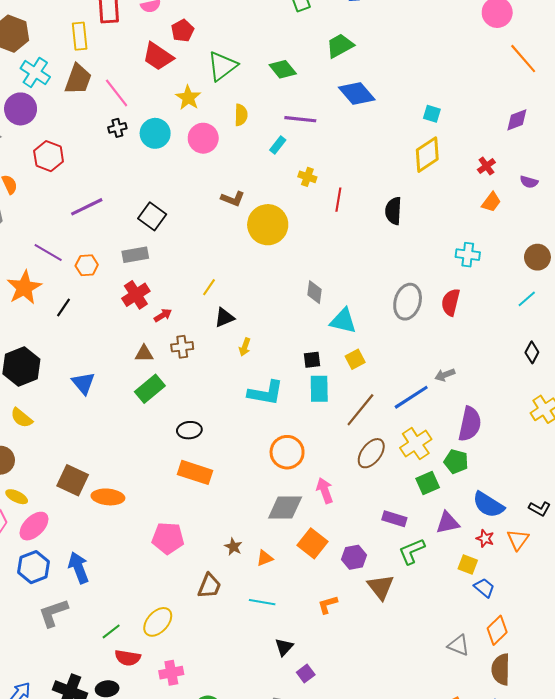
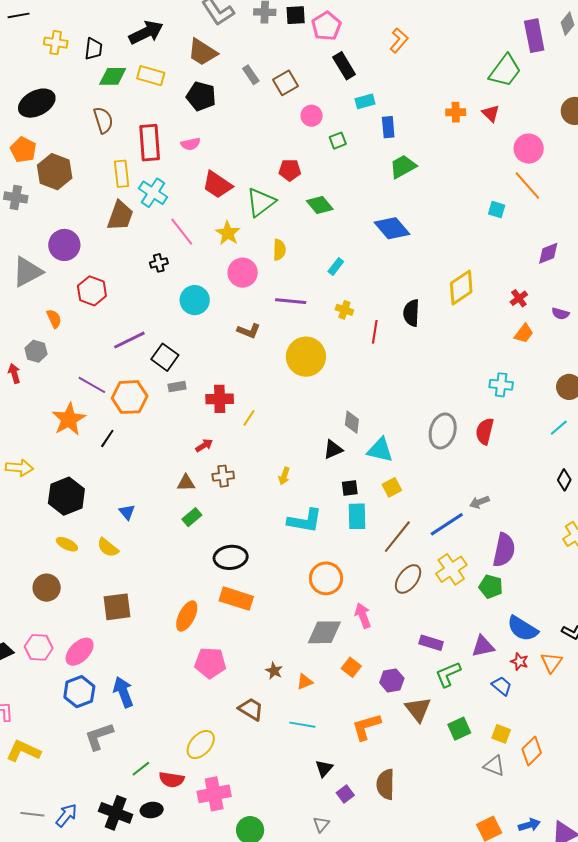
red pentagon: (182, 31) -> (290, 170), moved, turned 30
green trapezoid: (340, 46) -> (403, 167), moved
red trapezoid: (158, 56) -> (217, 185), moved
orange line: (523, 59) -> (527, 186), moved
cyan cross: (35, 73) -> (153, 193), moved
pink line: (117, 93) -> (182, 232), moved
cyan square: (432, 114) -> (497, 210), moved
purple line: (300, 119) -> (291, 301), moved
cyan circle: (155, 133) -> (195, 300), moved
cyan rectangle: (278, 145) -> (336, 267), moved
brown L-shape: (233, 199) -> (249, 331), moved
black semicircle: (393, 211) -> (411, 313), moved
black square: (152, 216) -> (165, 357), moved
gray rectangle: (135, 255) -> (177, 387), size x0.7
orange hexagon: (87, 265) -> (130, 397), size x1.6
red cross: (136, 295) -> (220, 399), moved, turned 32
black triangle: (224, 318) -> (333, 450), moved
blue triangle: (83, 383) -> (127, 512), size x0.7
green rectangle: (150, 389) -> (192, 517), size x0.7
yellow semicircle: (22, 418) -> (108, 548), moved
black ellipse: (189, 430) -> (231, 557), size x1.4
brown square: (73, 480) -> (117, 607), turned -32
green square: (428, 483) -> (459, 729), moved
yellow ellipse: (17, 497) -> (67, 544), moved
orange ellipse: (108, 497) -> (187, 616), moved, turned -68
orange square: (312, 543) -> (351, 667), size x0.7
yellow square: (468, 565) -> (501, 734), moved
brown trapezoid: (209, 586) -> (251, 709), turned -80
blue trapezoid: (484, 588) -> (502, 686), moved
orange L-shape: (328, 605) -> (366, 727), size x1.5
green line: (111, 631) -> (141, 769), moved
brown semicircle: (501, 669) -> (386, 784), moved
pink cross: (171, 673) -> (214, 794), size x1.4

